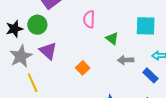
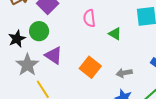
gray arrow: (126, 60) -> (124, 73), moved
orange square: (83, 68) -> (90, 67), size x1.5

